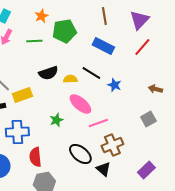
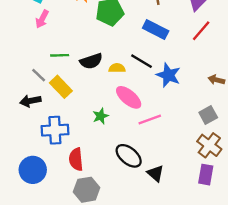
green line: (34, 41) -> (60, 55), moved
blue star: (114, 85) -> (168, 75), size x1.5
yellow rectangle: (22, 95) -> (61, 87), turned 66
brown cross: (112, 145) -> (209, 145), moved, turned -30
purple rectangle: (146, 170) -> (206, 175), turned -36

